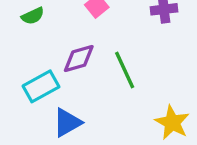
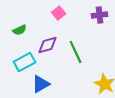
green semicircle: (33, 16) -> (20, 30), moved

